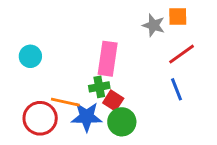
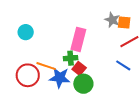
orange square: (178, 16) -> (124, 22), moved
blue line: (177, 89) -> (123, 65), turned -42

